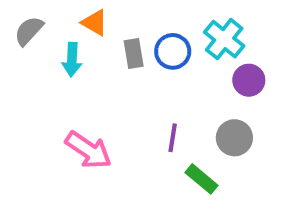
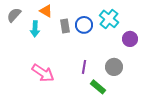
purple circle: (249, 80) -> (130, 39), moved

